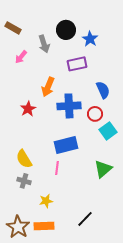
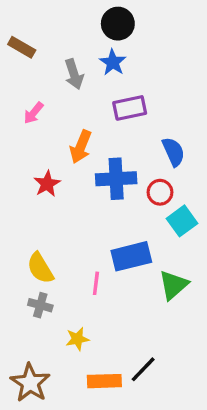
black circle: (66, 30) -> (118, 24), moved
blue star: (90, 39) -> (113, 62), moved
pink arrow: (21, 57) -> (34, 113), moved
blue rectangle: (66, 145) -> (131, 256), moved
orange rectangle: (44, 226) -> (104, 381), moved

